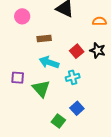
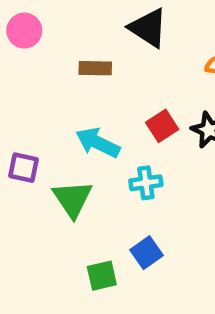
pink circle: (22, 16) -> (24, 31), moved
brown rectangle: (44, 39) -> (95, 68), moved
green square: (58, 121) -> (102, 276), turned 32

